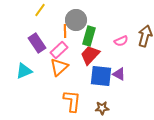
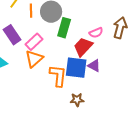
orange line: (65, 31) -> (31, 11), moved
red trapezoid: (90, 55) -> (83, 47), moved
orange L-shape: (72, 101) -> (58, 76), moved

